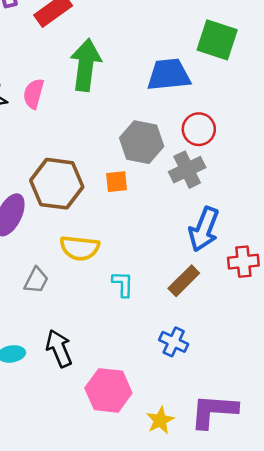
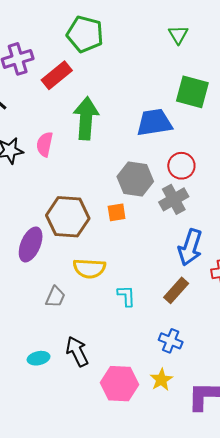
yellow star: (160, 420) -> (161, 380), moved

